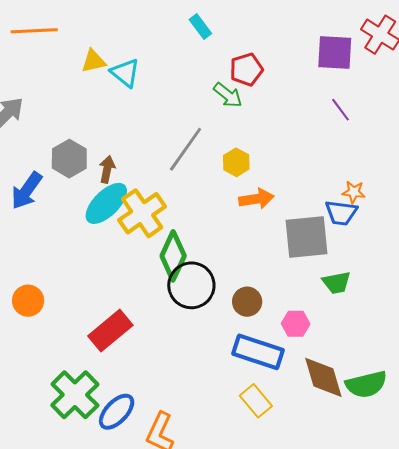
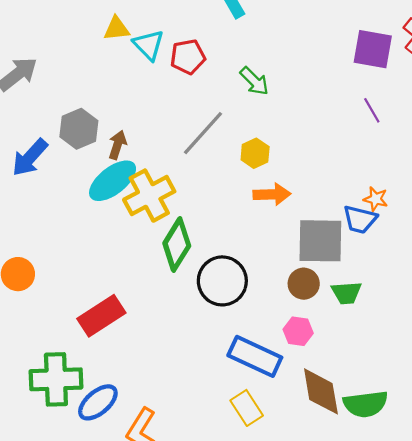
red pentagon: (246, 70) -> (188, 57), moved
black circle: (191, 285) -> (222, 281), moved
brown circle: (247, 302) -> (304, 284), moved
green cross: (75, 395) -> (56, 379), turned 36

